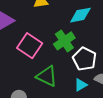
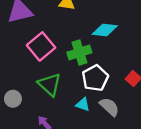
cyan triangle: (81, 85) -> (83, 104), turned 32

